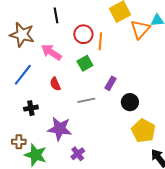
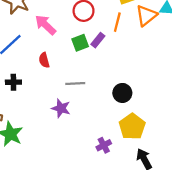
orange line: (100, 41) -> (117, 22), moved
purple rectangle: (111, 83) -> (98, 40), moved
purple star: (60, 129) -> (61, 108), moved, size x0.7
purple cross: (78, 154) -> (104, 145), moved

